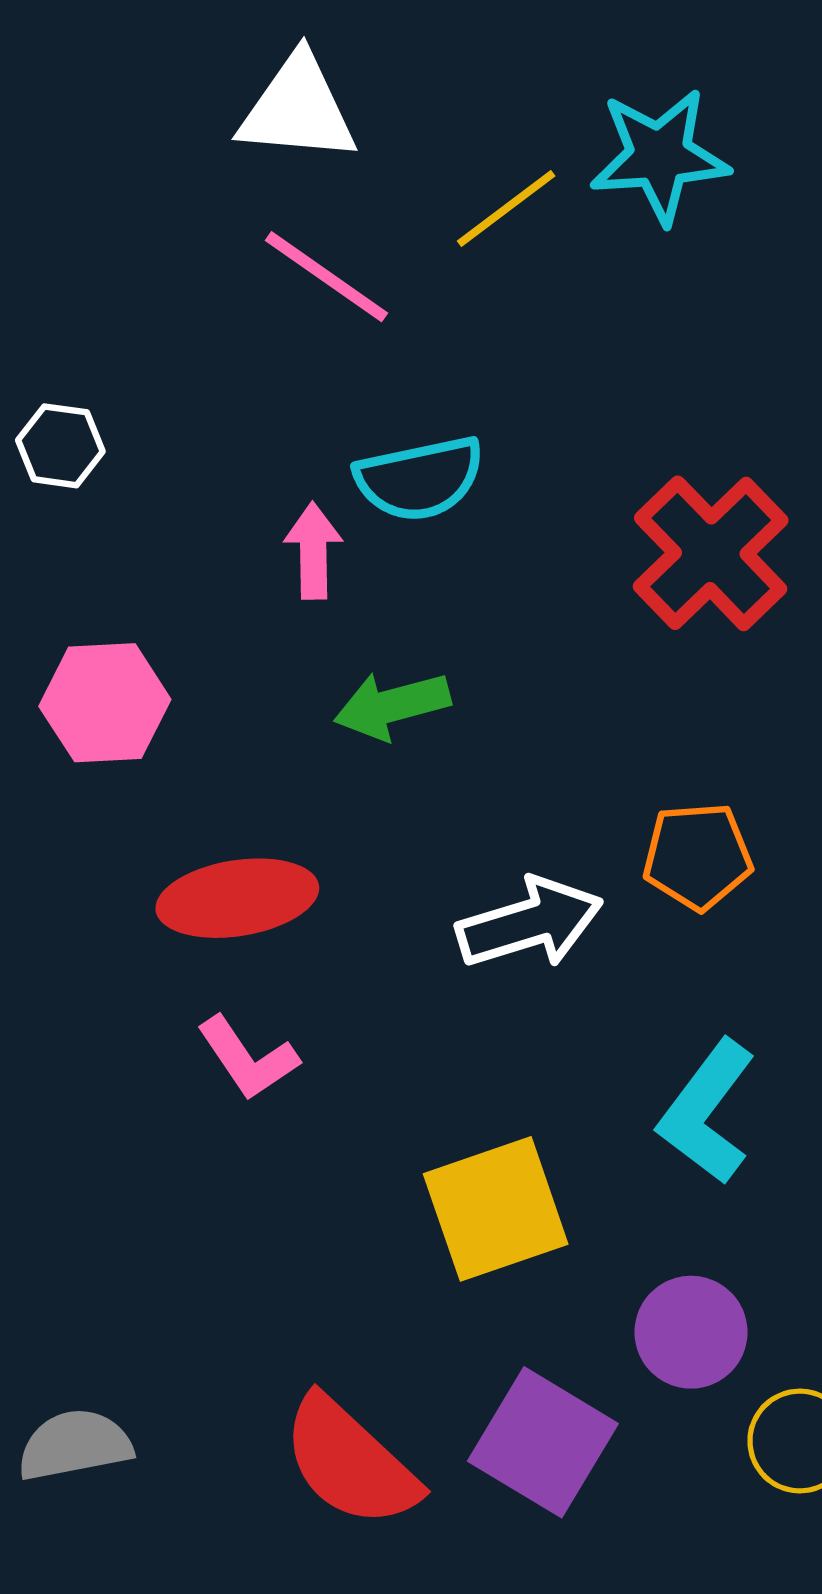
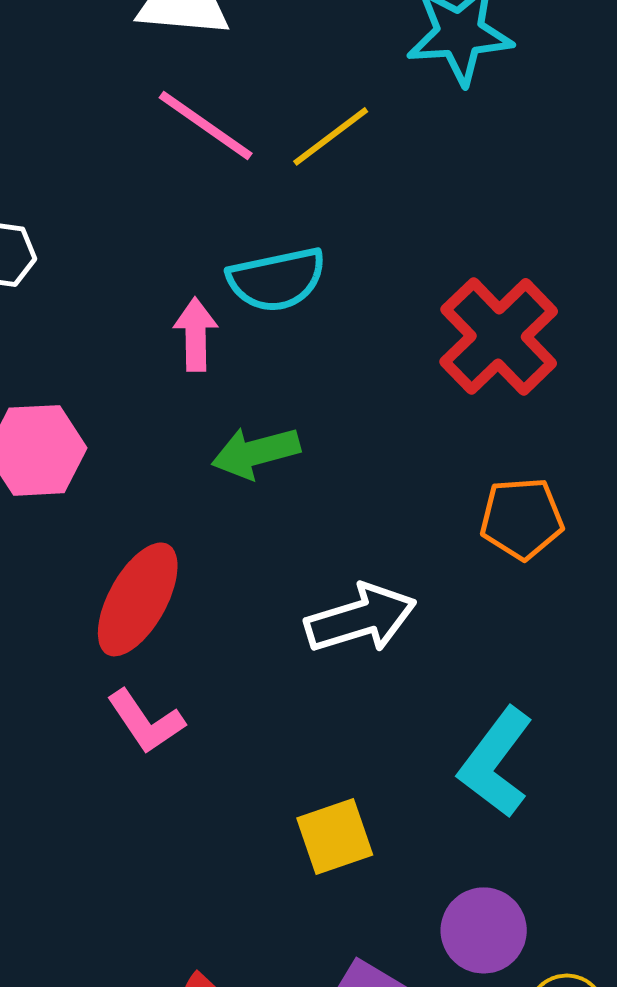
yellow line: (506, 208) -> (331, 136), moved
orange pentagon: (698, 856) -> (522, 518), moved
red ellipse: (237, 898) -> (138, 599), turned -52
yellow square: (496, 1209) -> (335, 836), size x0.7

